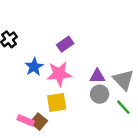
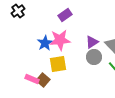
blue star: (34, 67) -> (45, 43), moved
purple triangle: (97, 76) -> (92, 42), turned -32

